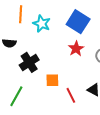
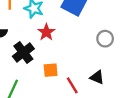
red star: (76, 49) -> (46, 32), moved

